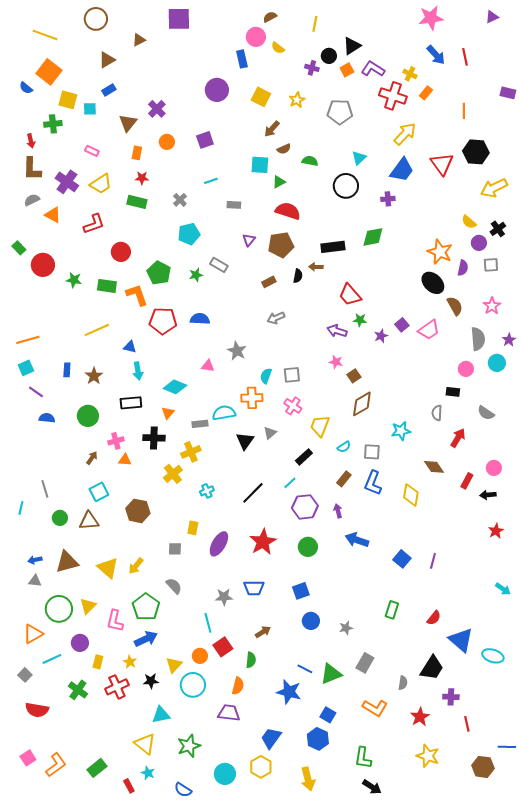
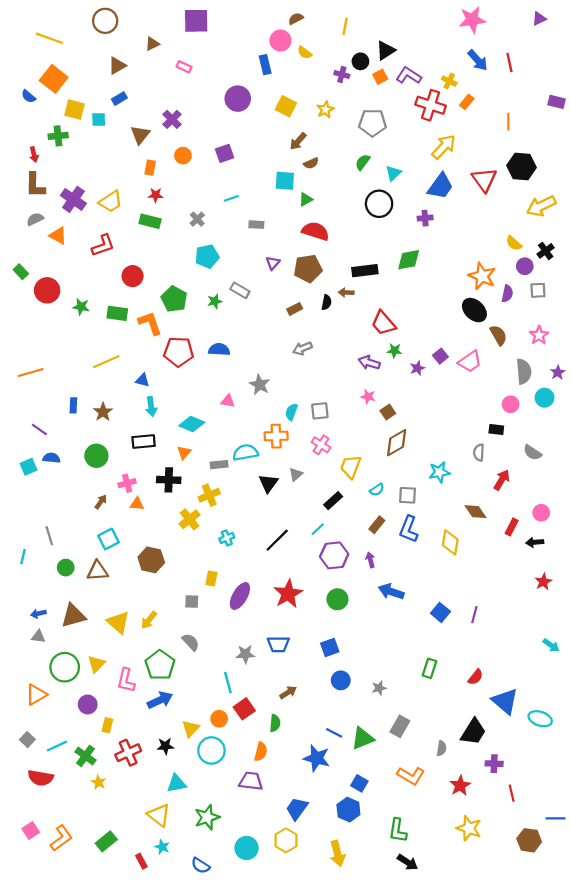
pink rectangle: (92, 151) -> (184, 67), moved
green semicircle: (310, 161) -> (363, 162), moved, turned -63
cyan square: (26, 368) -> (28, 467), moved
cyan line: (52, 659) -> (57, 746), moved
yellow star: (130, 662) -> (99, 782), moved

